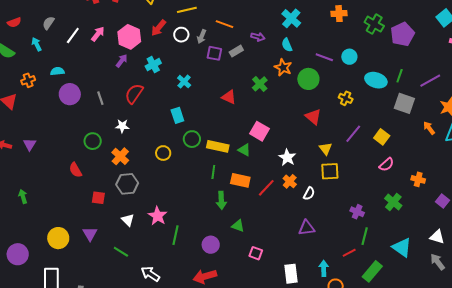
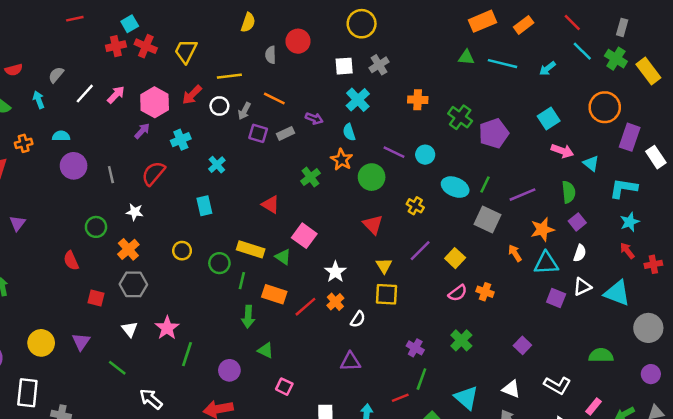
red triangle: (229, 97) -> (271, 204), moved
green circle: (192, 139) -> (219, 263), moved
orange cross: (418, 179) -> (485, 292), moved

